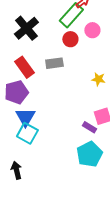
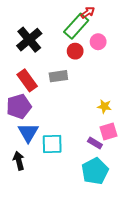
yellow star: (98, 79) -> (104, 106), moved
cyan square: (27, 133) -> (52, 144), moved, turned -30
black arrow: (16, 170) -> (19, 161), moved

